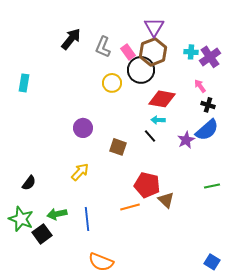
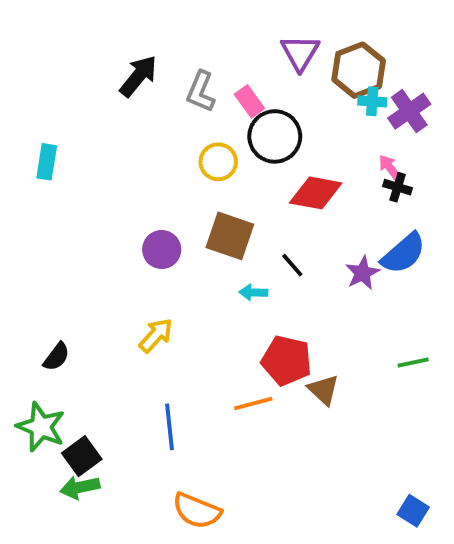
brown hexagon: (153, 52) -> (359, 70), moved
black cross: (208, 105) -> (398, 187), moved
cyan arrow: (158, 120) -> (253, 292), moved
brown square: (118, 147) -> (230, 236), moved, size x1.4
green arrow: (57, 214) -> (80, 487), moved

